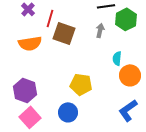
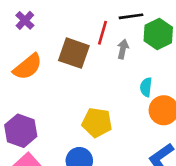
red line: (50, 18) -> (102, 33), moved
orange semicircle: (30, 43) -> (28, 67), turned -30

